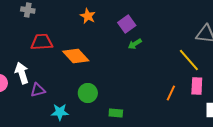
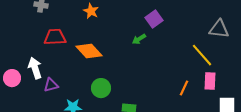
orange star: (88, 16) -> (91, 11), moved
purple square: (127, 24) -> (154, 19), moved
green arrow: (135, 44) -> (139, 39), moved

